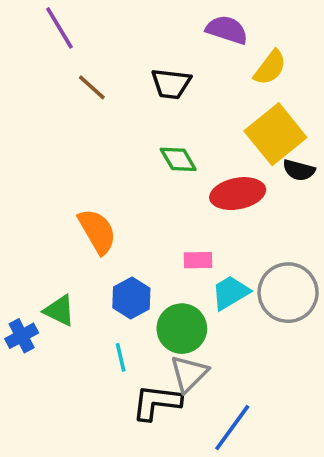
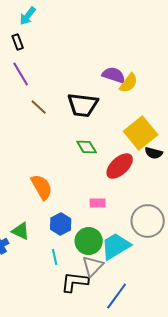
yellow semicircle: (270, 68) -> (129, 83), moved
black trapezoid: (171, 84) -> (83, 105), size x1.4
red ellipse: (238, 194) -> (120, 166), turned -32
cyan trapezoid: (230, 293) -> (116, 246), moved, size x1.4

